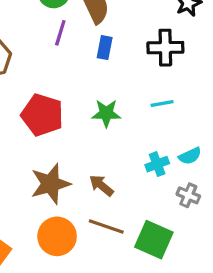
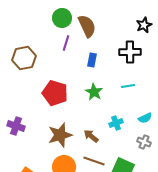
blue rectangle: (105, 48) -> (92, 60), moved
green star: (106, 113) -> (94, 92), turned 30
cyan cross: (157, 164) -> (116, 123), moved

